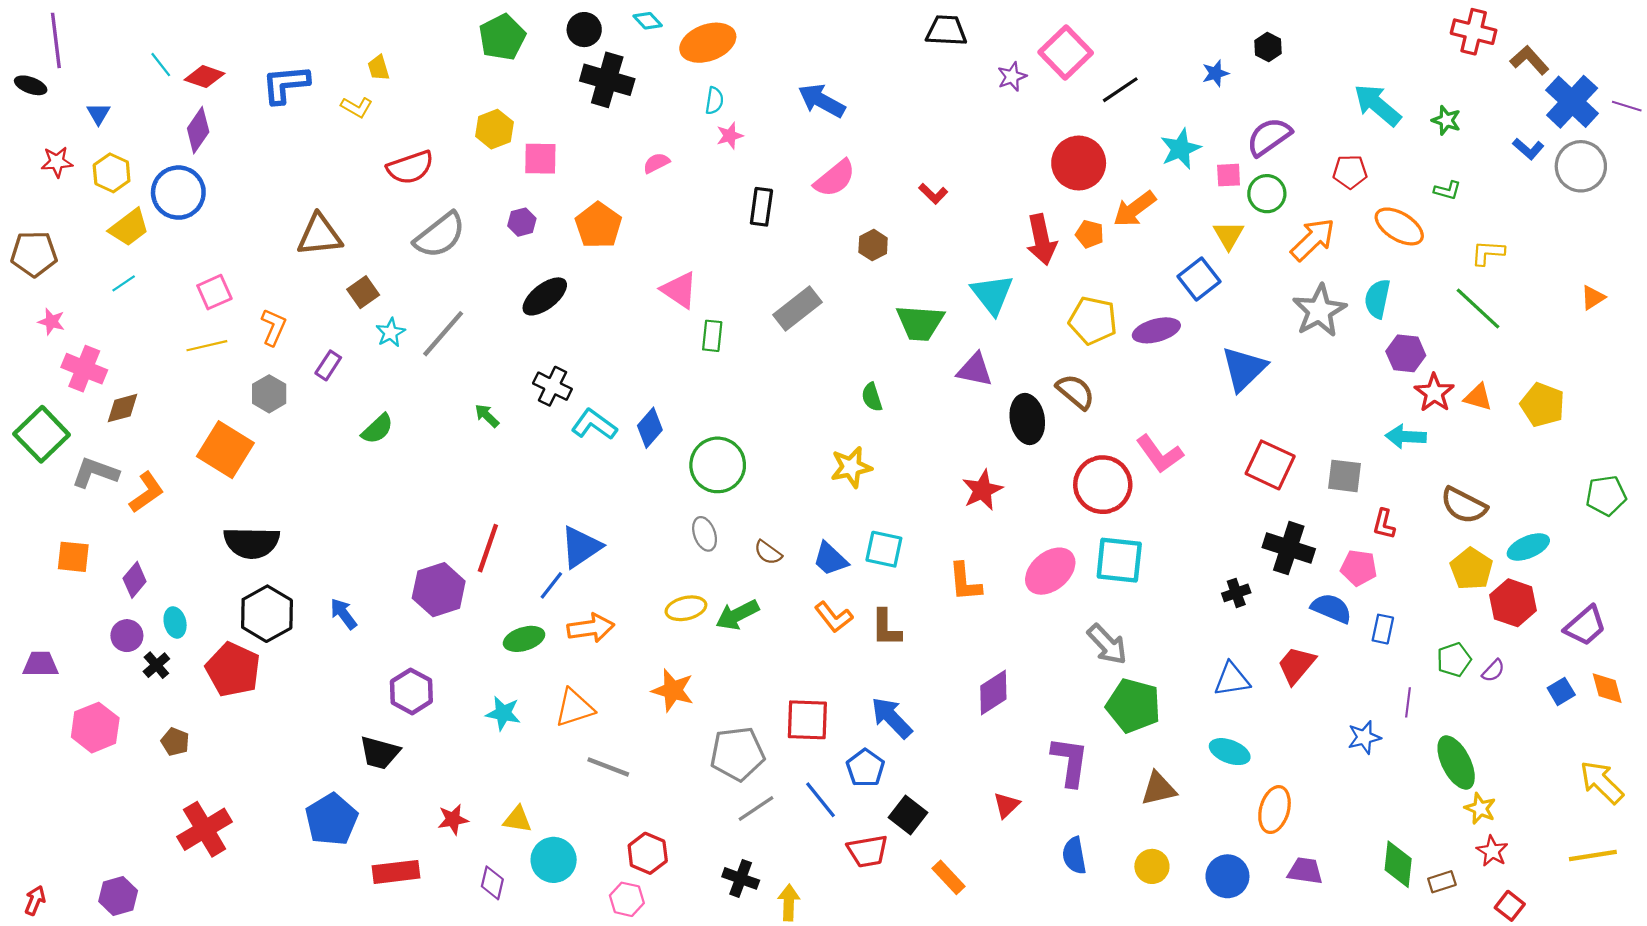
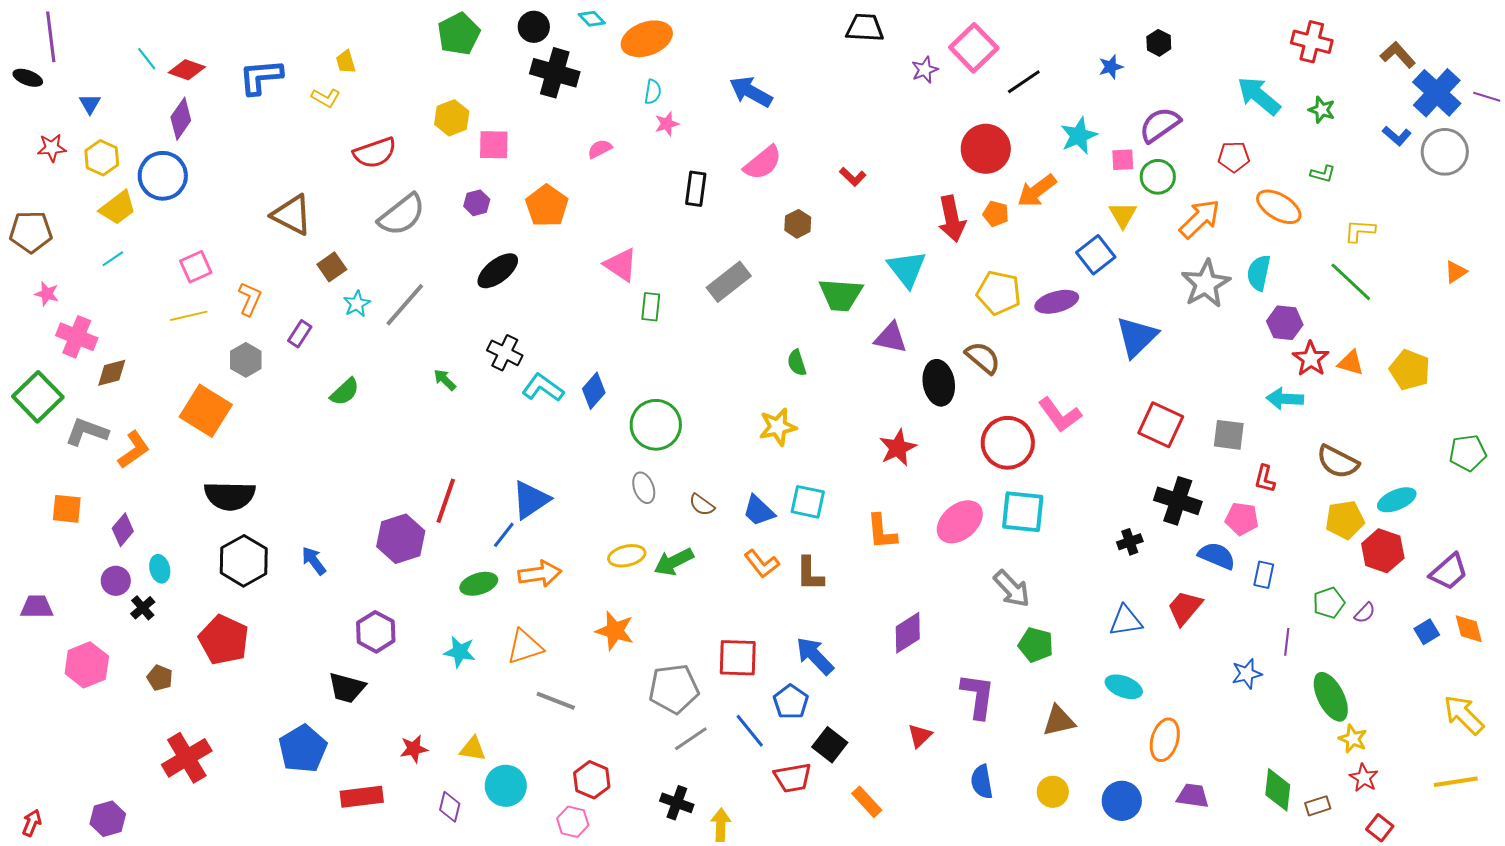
red cross: (1474, 32) -> (1312, 42), moved
brown triangle: (319, 235) -> (292, 215), turned 33
yellow pentagon: (1471, 569) -> (1345, 520), turned 30
red pentagon: (233, 670) -> (224, 640), moved
green pentagon: (1133, 706) -> (1036, 645), size x0.7

